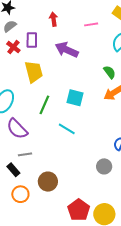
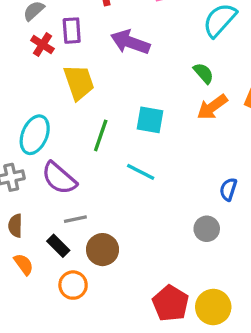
brown circle: (48, 182) -> (103, 250), moved

